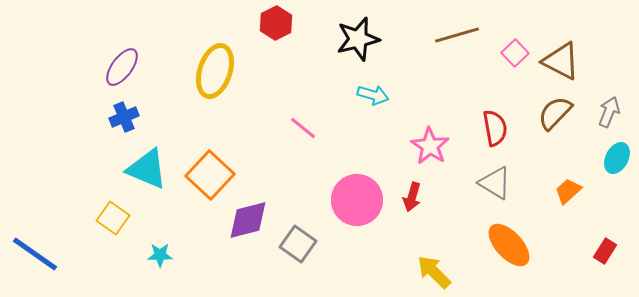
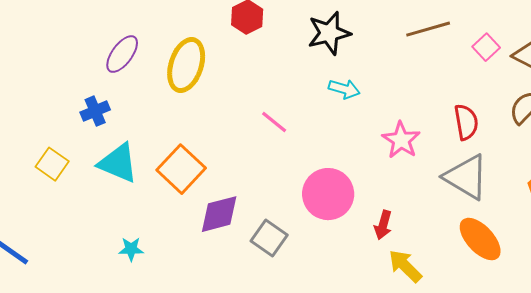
purple ellipse: (122, 67) -> (122, 54), moved
gray triangle: (495, 183) -> (466, 177), size x1.4
red arrow: (412, 197) -> (383, 225), moved
yellow square: (113, 218) -> (52, 164), moved

